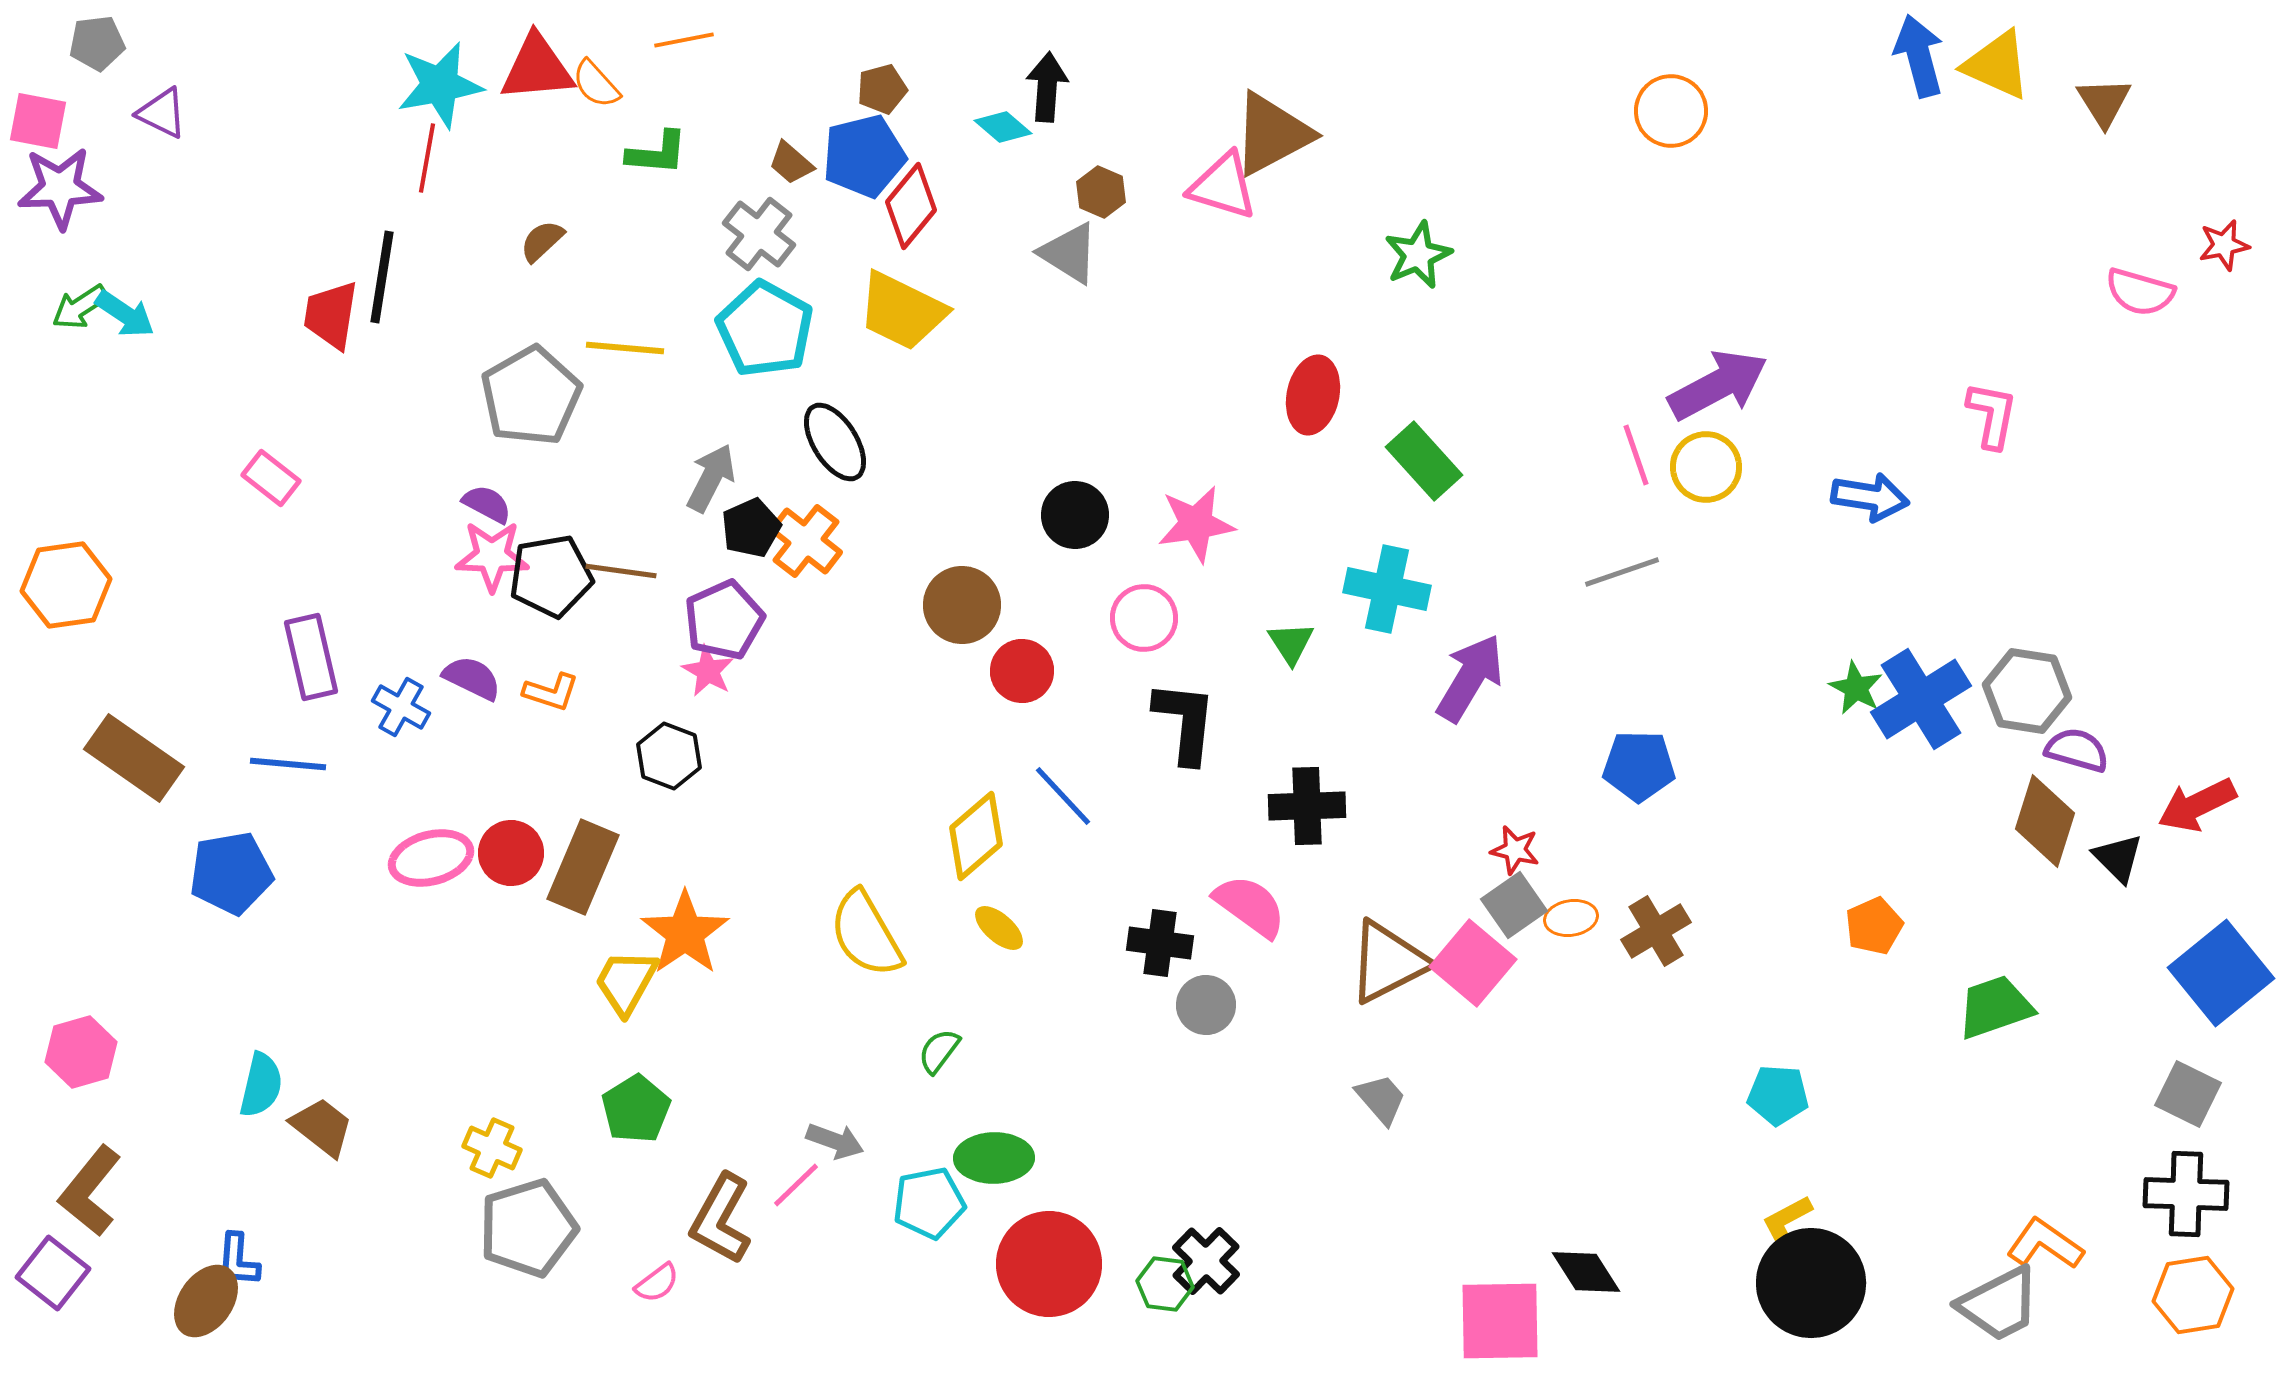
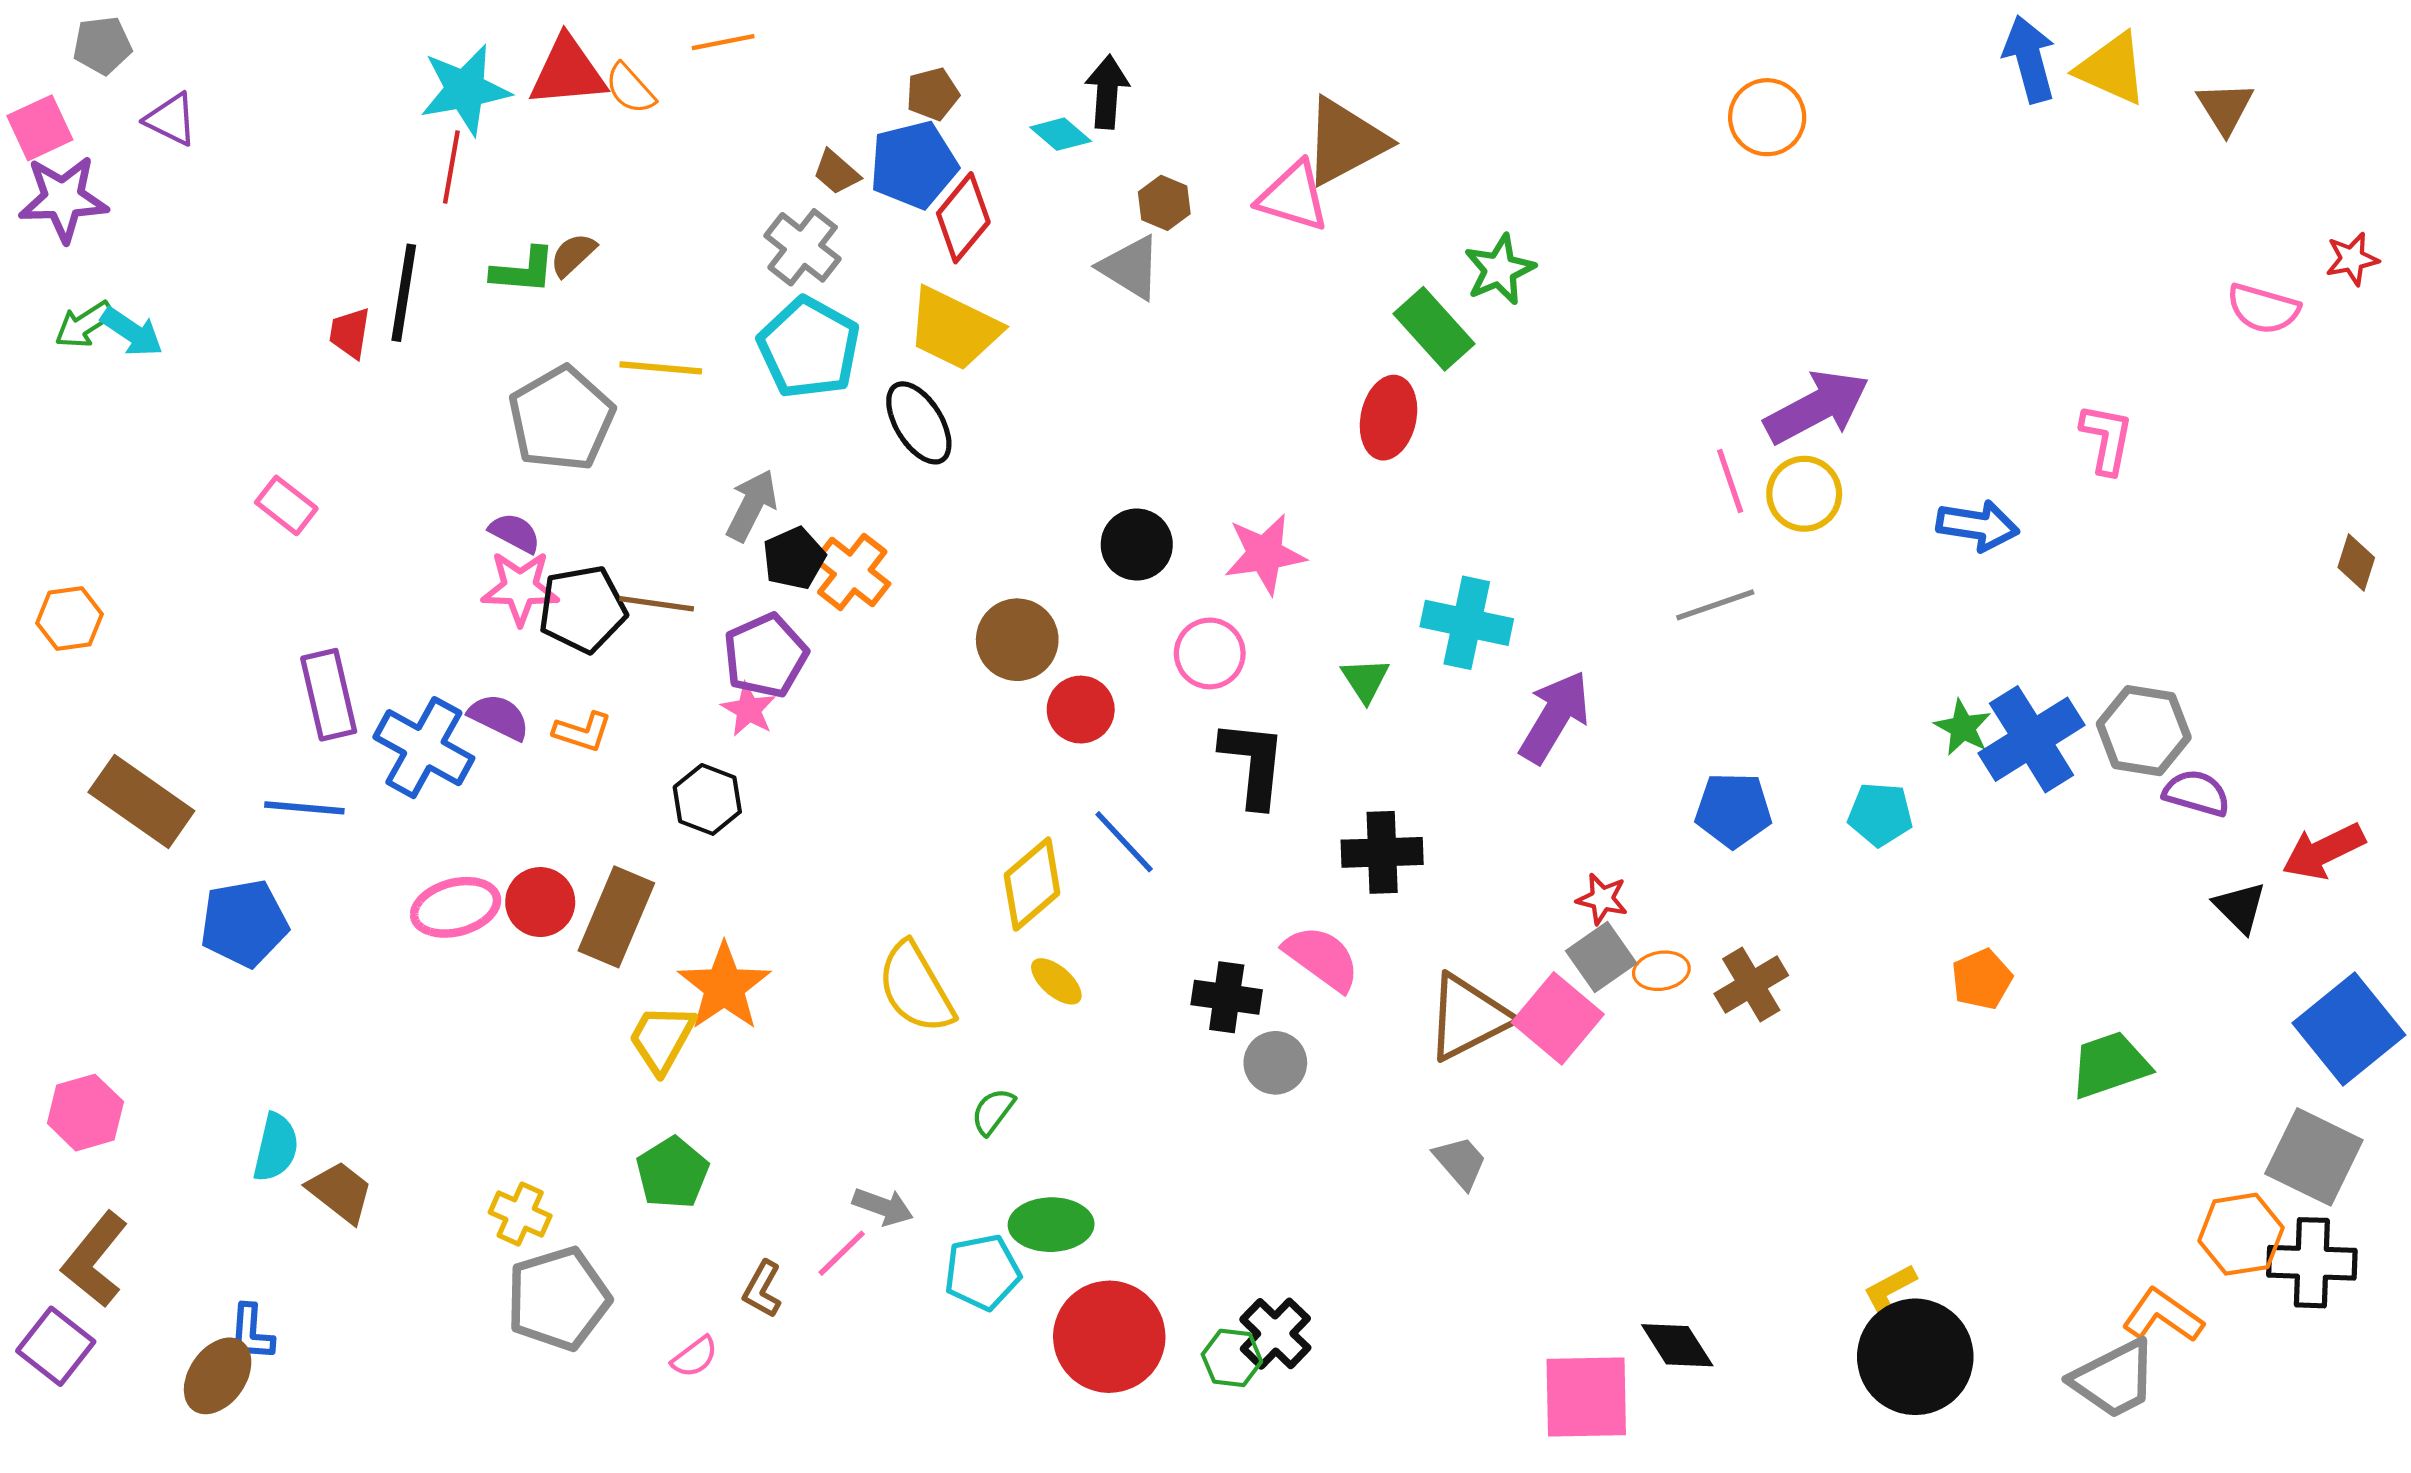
pink square: (38, 121) -> (40, 128), turned -36
green L-shape: (657, 153) -> (523, 271), moved
red trapezoid: (331, 315) -> (350, 333), size x0.7
black ellipse: (835, 442) -> (919, 423), moved
green rectangle: (1424, 461) -> (1434, 329), moved
orange hexagon: (66, 585) -> (70, 619), size x0.7
blue cross: (401, 707) -> (424, 748), size x1.6
brown diamond: (2045, 821) -> (2356, 563), moved, size x0.6
gray square: (2188, 1094) -> (2314, 1157), size x1.4
cyan pentagon: (1778, 1095) -> (1880, 814), moved
brown L-shape: (721, 1219) -> (762, 1289), size x0.6
orange hexagon: (2193, 1295) -> (2241, 1234), moved

